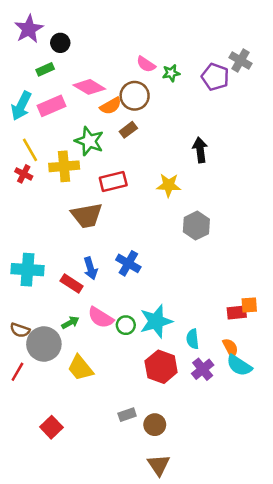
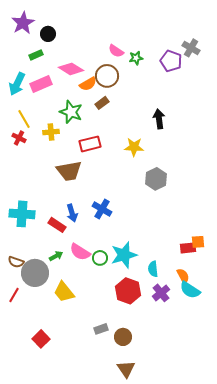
yellow cross: (64, 166) -> (51, 132), size x0.7

